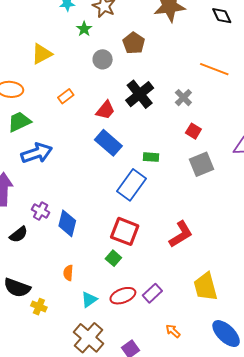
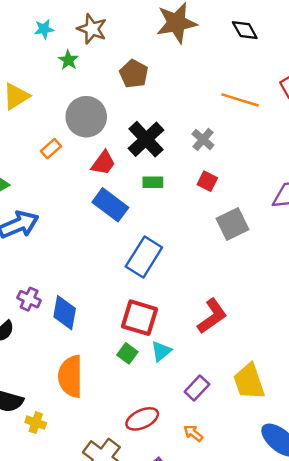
gray circle: (103, 59) -> (86, 117), moved, size x1.6
red square: (193, 131) -> (207, 181), moved
green rectangle: (151, 157) -> (153, 182), moved
orange semicircle: (68, 273) -> (70, 376), size x2.0
purple rectangle: (152, 293) -> (197, 388), moved
red ellipse: (123, 296) -> (142, 419), moved
cyan triangle: (89, 300) -> (161, 351), moved
orange arrow: (173, 331) -> (193, 433), moved

